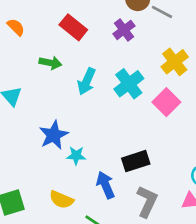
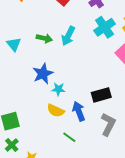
green arrow: (50, 63) -> (44, 38), moved
cyan cross: (129, 84) -> (105, 27), moved
yellow semicircle: (61, 200) -> (56, 111), moved

